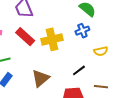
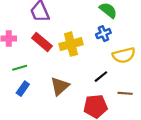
yellow semicircle: (101, 51) -> (124, 55), size x1.5

